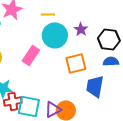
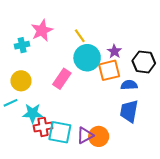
yellow line: (48, 14) -> (80, 36), turned 56
blue semicircle: (111, 61) -> (129, 85), moved
orange square: (76, 63) -> (109, 70), moved

